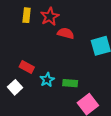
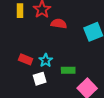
cyan star: (47, 80) -> (46, 60), moved
white square: (15, 87) -> (40, 79), moved, turned 32

